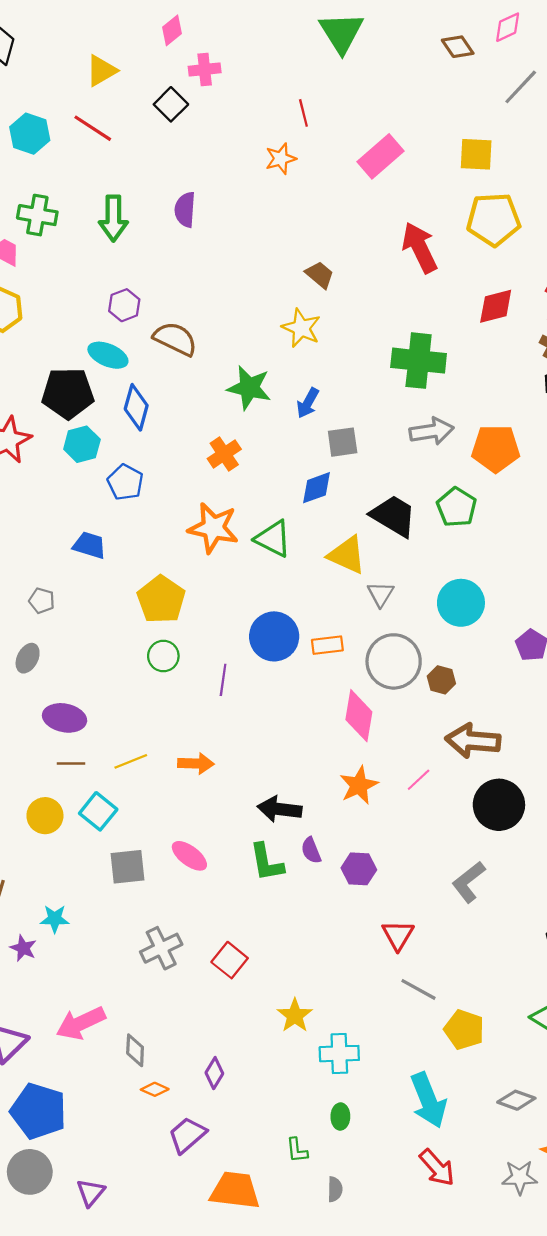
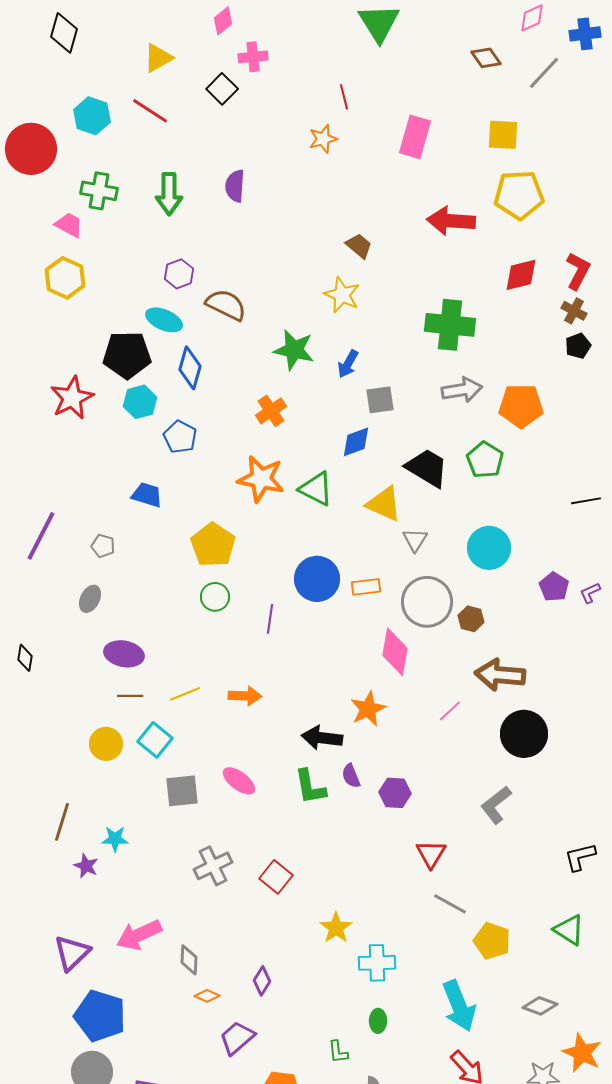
brown diamond: (458, 47) -> (486, 58), moved
pink rectangle: (381, 156) -> (415, 137), turned -33
red arrow: (420, 248) -> (451, 221), turned -60
orange star: (359, 785) -> (368, 709), moved

